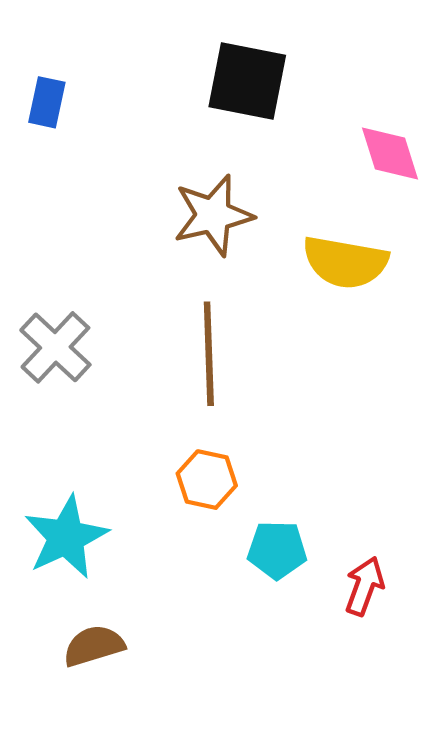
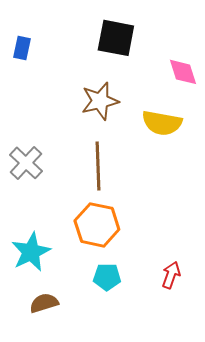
orange hexagon: (207, 480) -> (97, 225), size x1.6
cyan pentagon: (277, 550) -> (107, 277), moved

